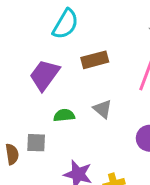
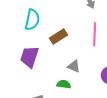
green semicircle: (64, 115) -> (64, 84), moved, turned 32

